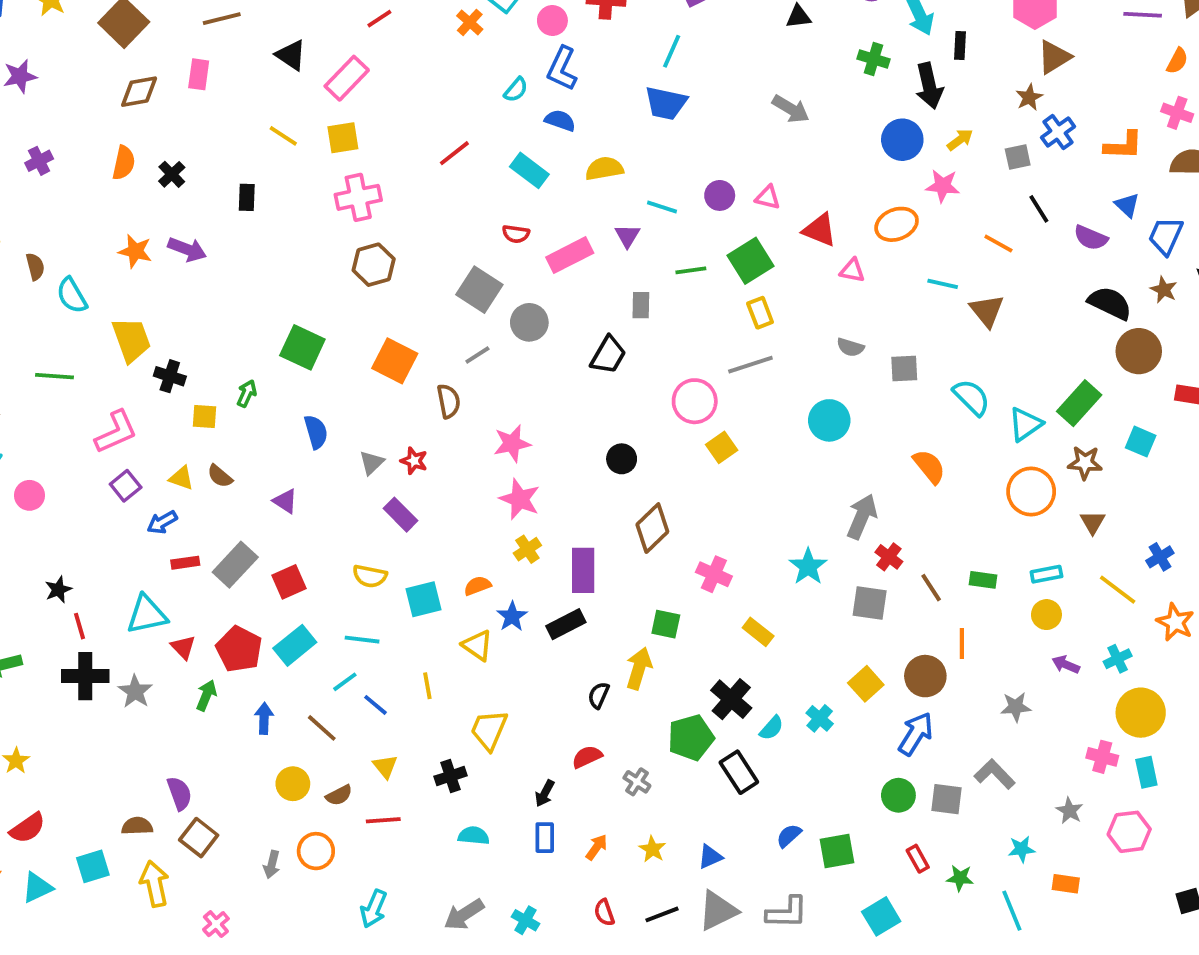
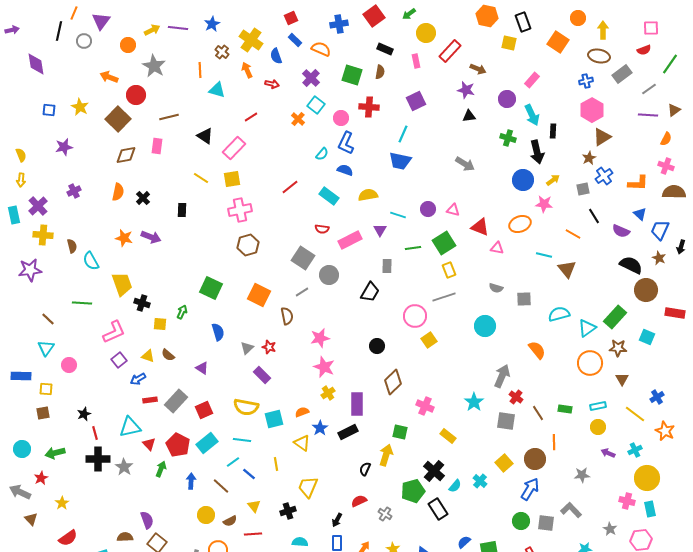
cyan semicircle: (972, 397) -> (559, 314), turned -60
yellow semicircle: (370, 576) -> (246, 407), size x1.4

